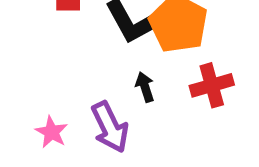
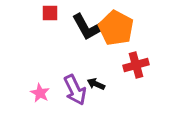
black arrow: (145, 87) -> (96, 84), moved, turned -48

